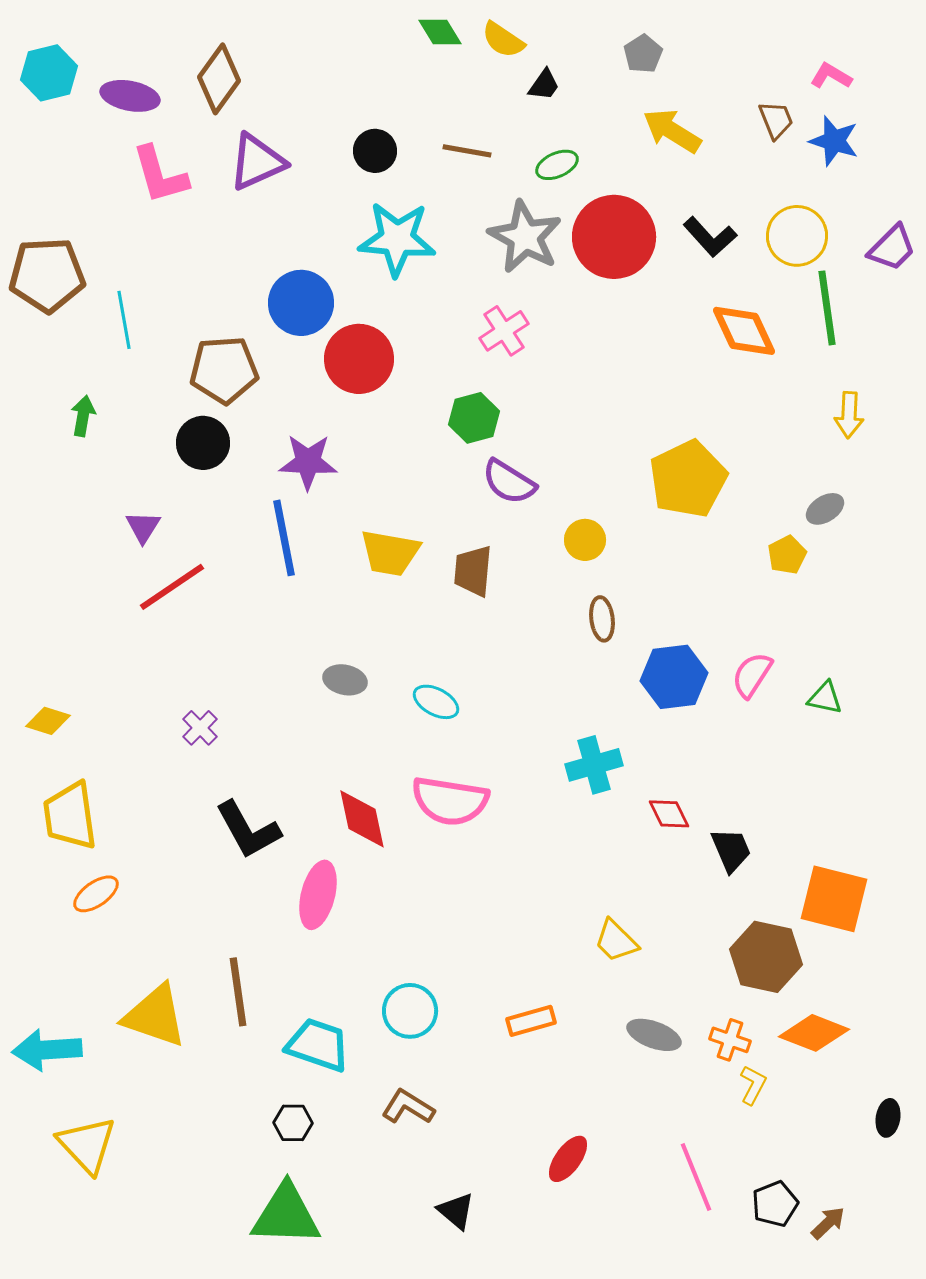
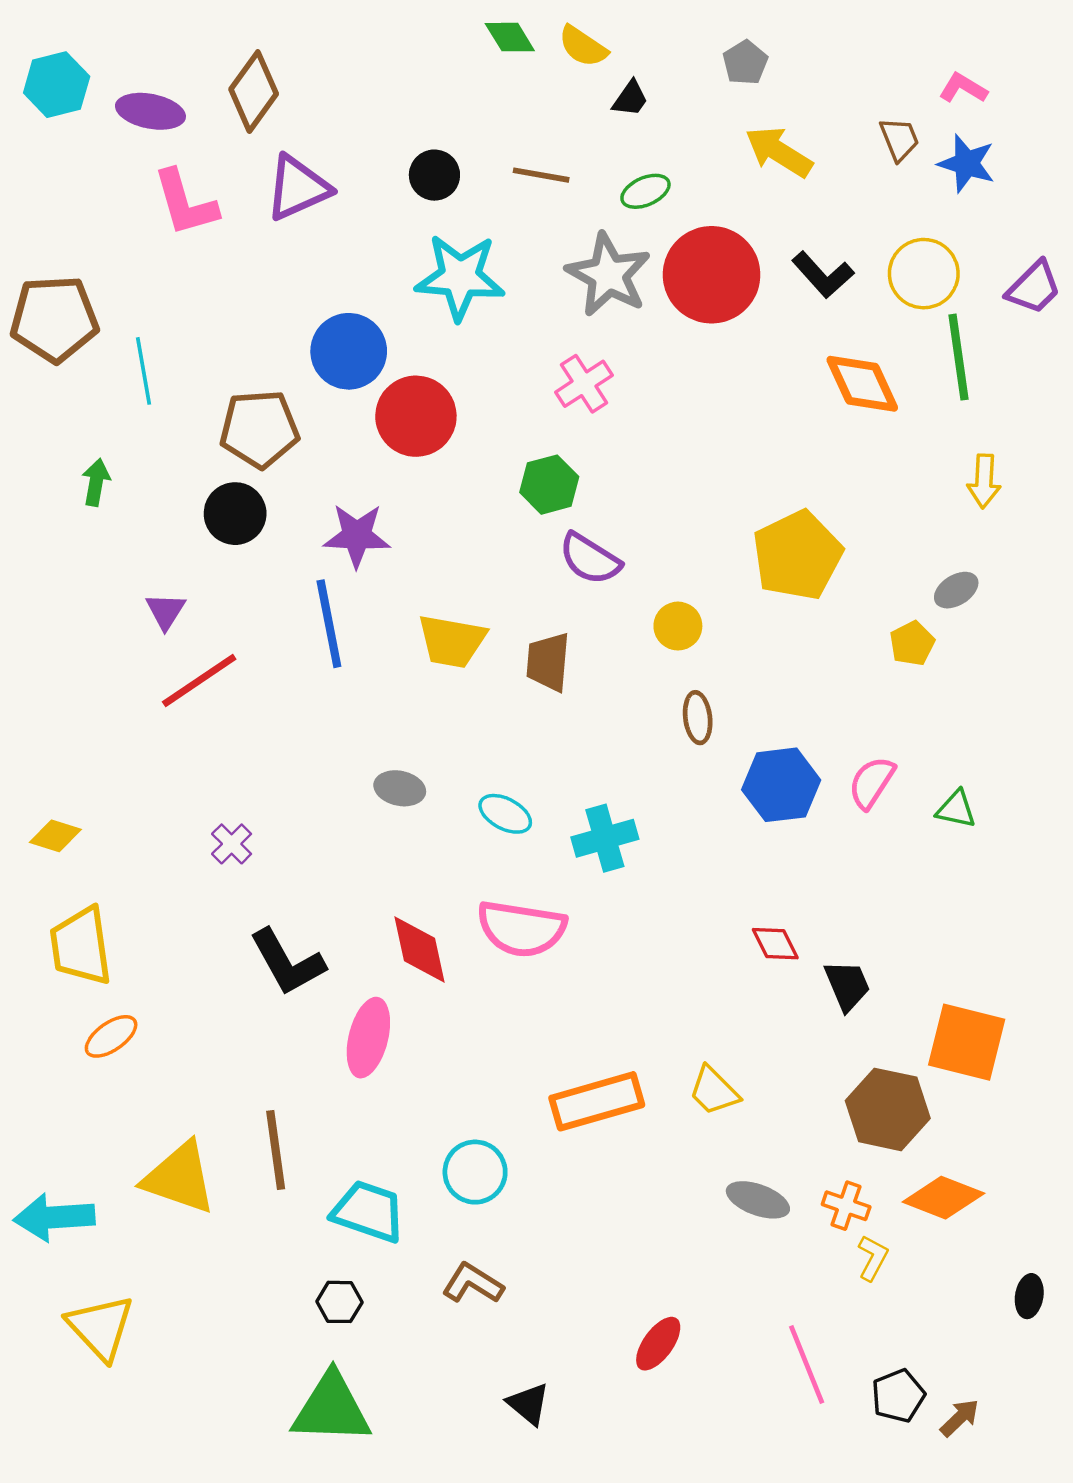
cyan cross: (594, 765) -> (605, 838), moved
orange rectangle: (531, 1021) -> (597, 1101), moved, size x1.6

